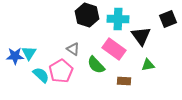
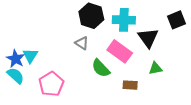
gray triangle: (73, 49) -> (82, 43), moved
blue star: (15, 56) -> (16, 59), turned 30
pink pentagon: (61, 71) -> (51, 84), moved
cyan semicircle: (41, 75) -> (16, 76), moved

